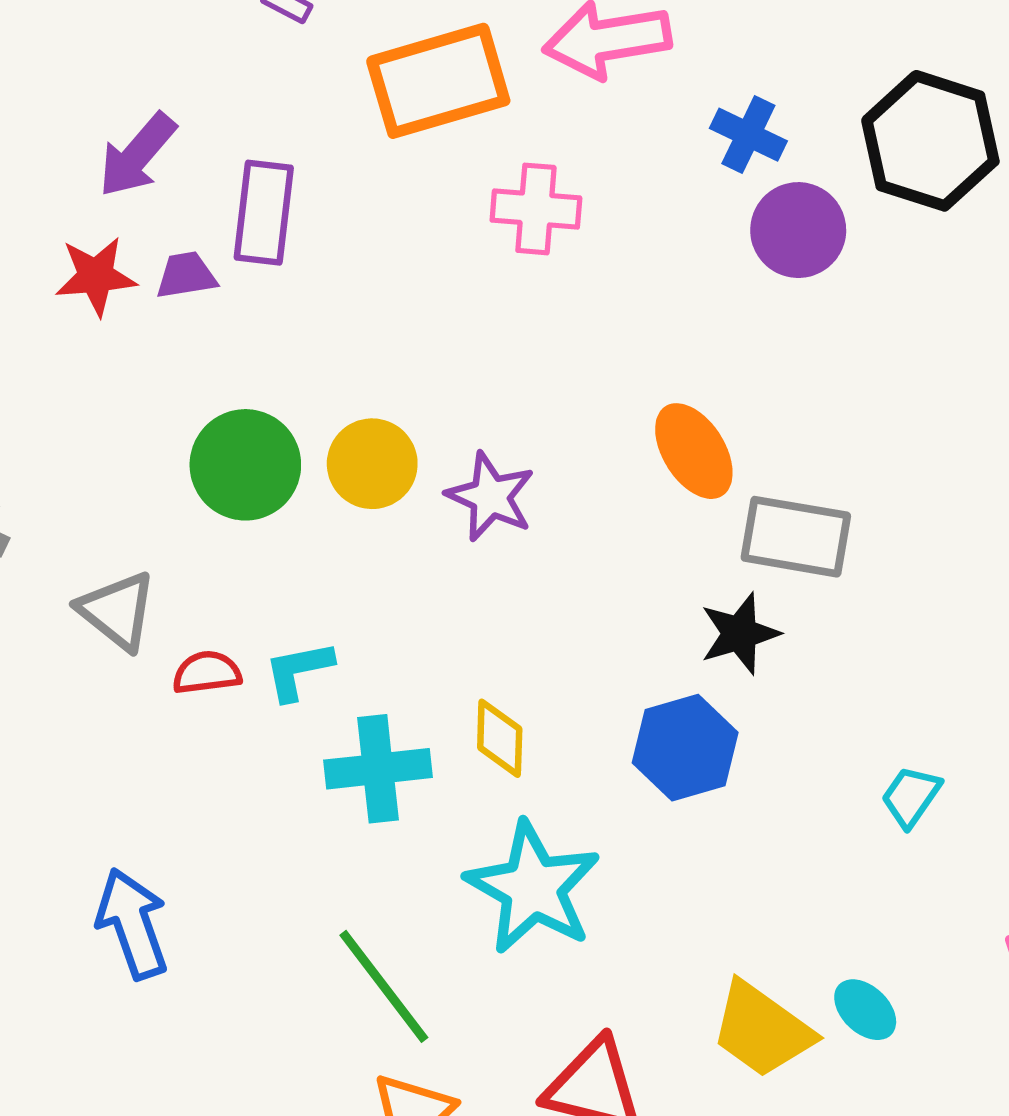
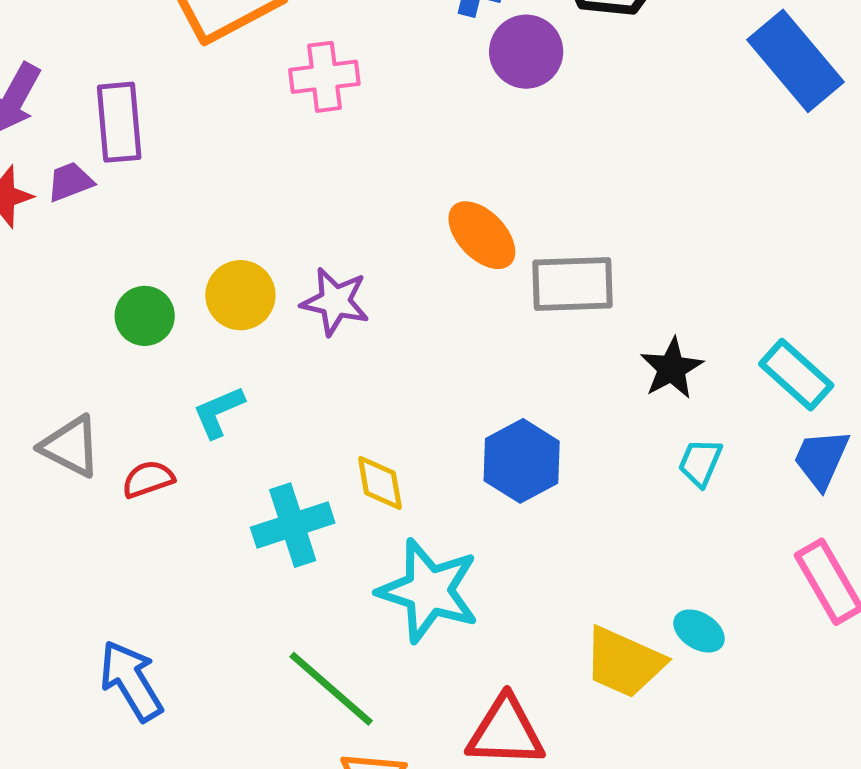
green circle: (245, 465) -> (145, 316), size x0.7
black star: (740, 634) -> (672, 368), moved
cyan L-shape: (299, 671) -> (219, 412), moved

